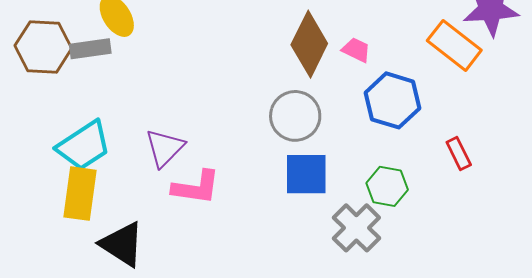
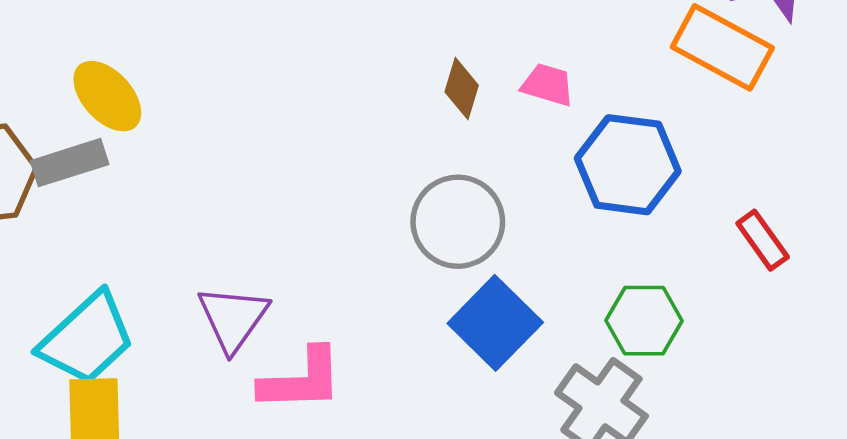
brown diamond: (309, 44) -> (462, 89), size x0.5
blue square: (306, 174) -> (495, 323), turned -36

